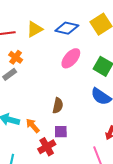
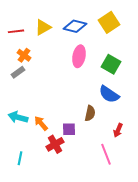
pink ellipse: (71, 58) -> (79, 56), turned -30
brown semicircle: (58, 106) -> (90, 113), moved

